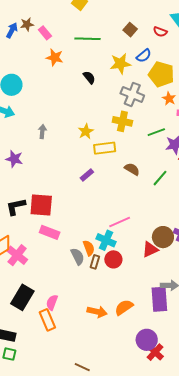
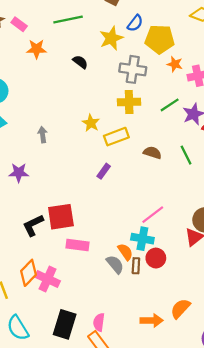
green line: (160, 178) -> (186, 155), turned -54

